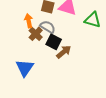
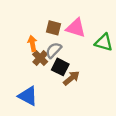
gray semicircle: (48, 27) -> (54, 50), turned -77
blue triangle: (25, 68) -> (28, 96), turned -36

